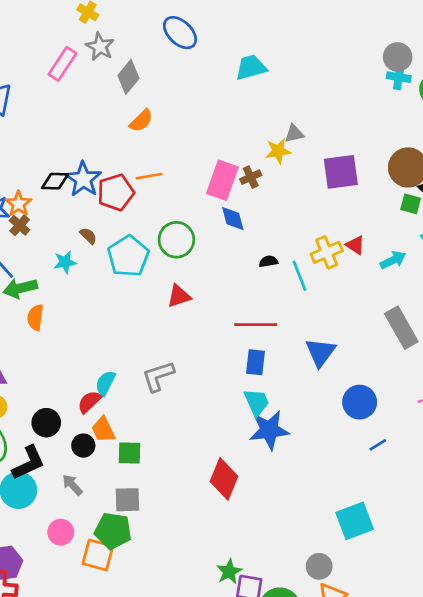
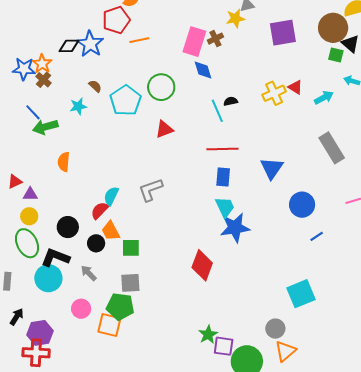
red pentagon: (116, 192) -> (116, 20), moved
cyan line: (300, 276) -> (217, 111), moved
orange semicircle: (35, 317) -> (64, 162), moved
black L-shape: (28, 463) -> (55, 257), turned -132

